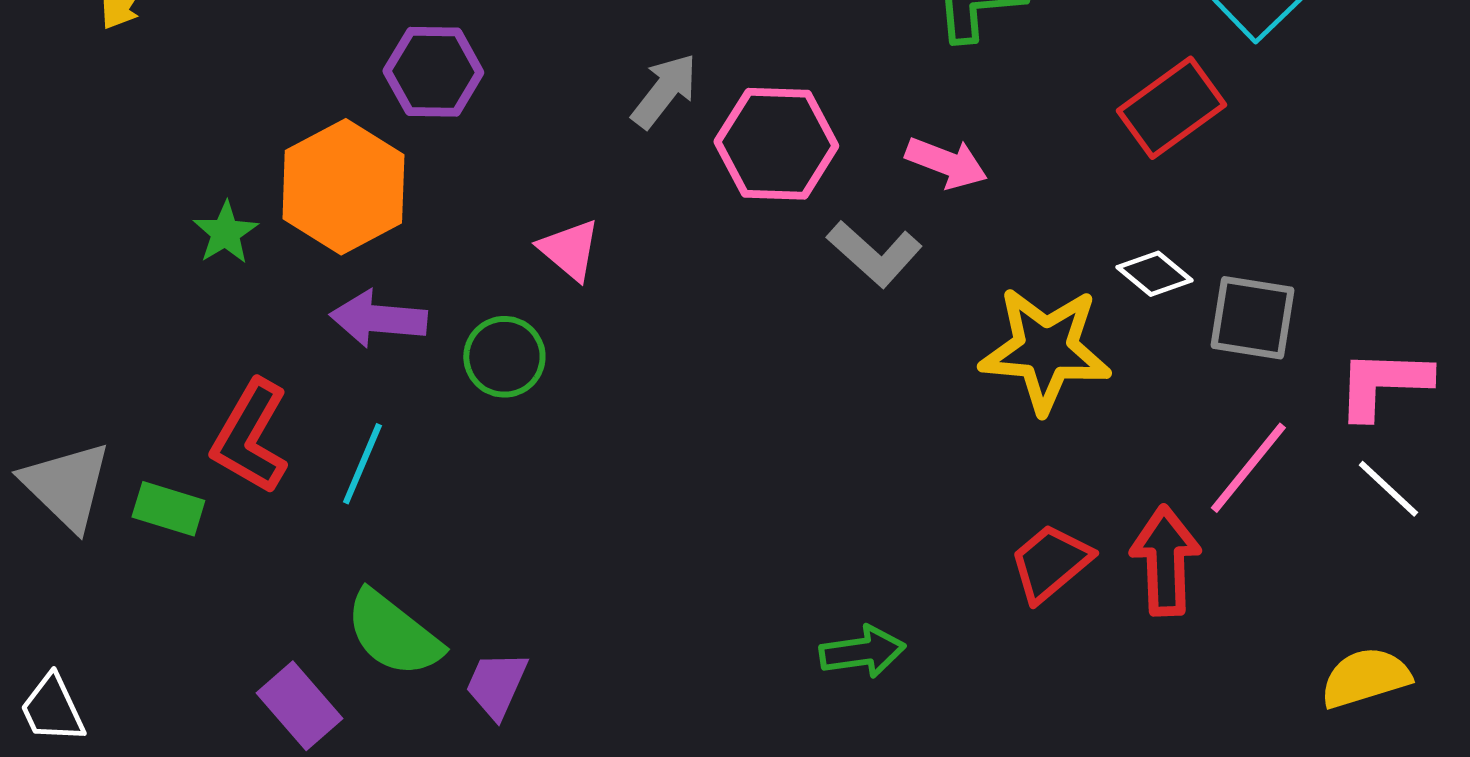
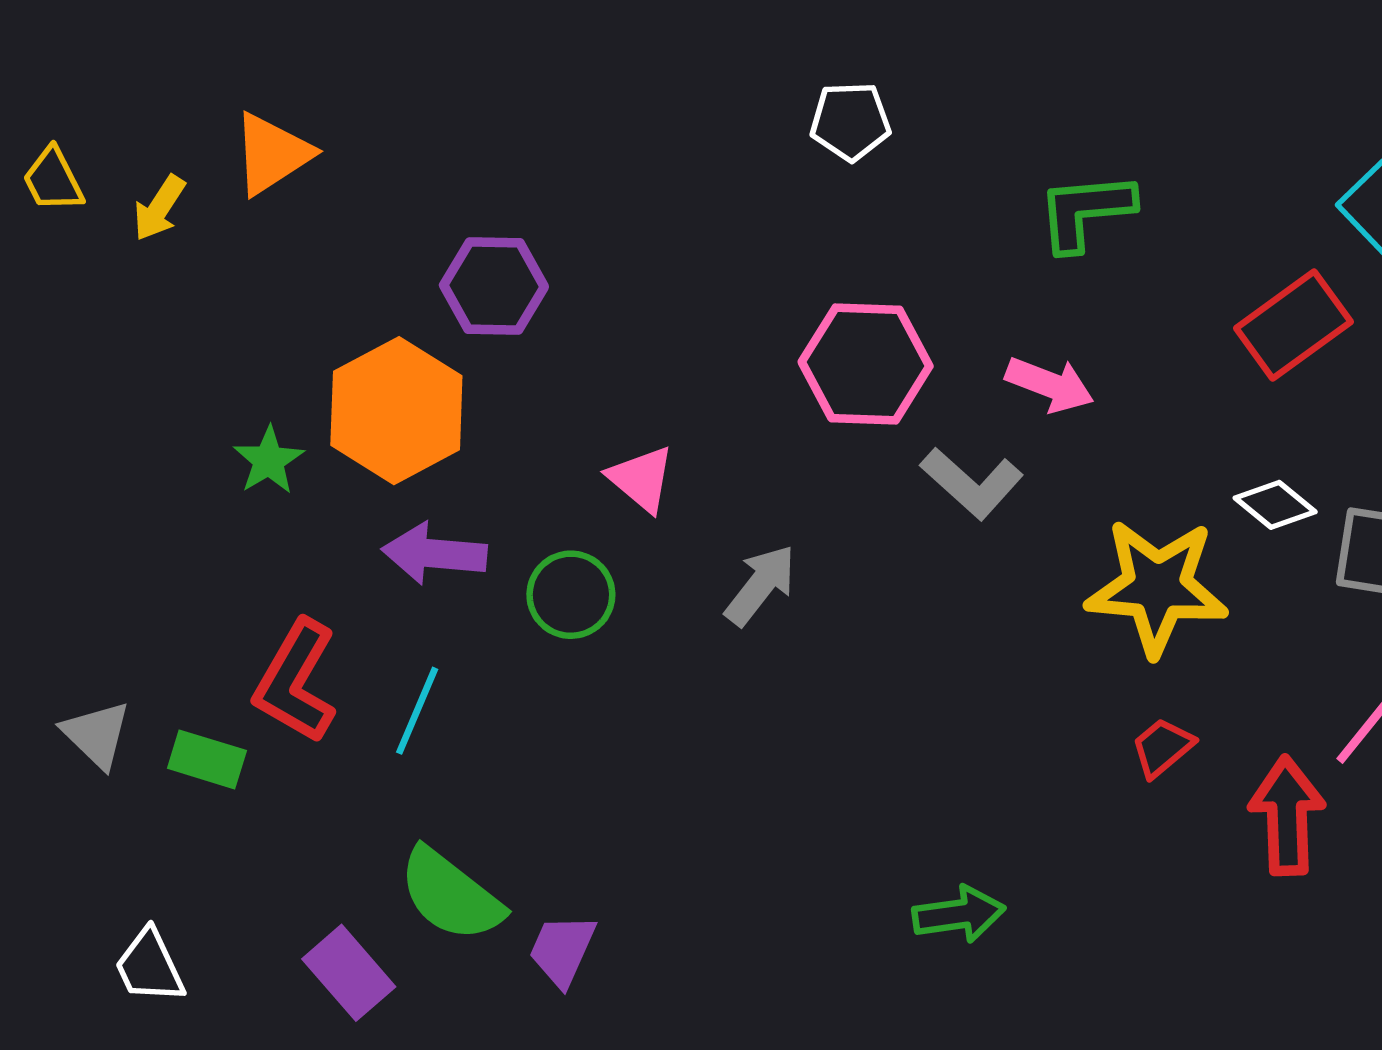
gray arrow: (664, 91) -> (760, 585), moved
gray triangle: (66, 486) -> (96, 734), size x0.7
red trapezoid: (1050, 563) -> (1162, 747), moved, size x0.7
white trapezoid: (52, 709) -> (149, 966), moved

